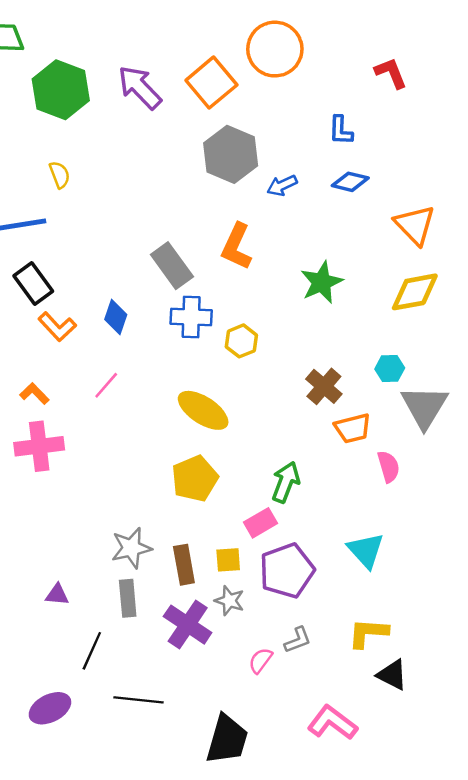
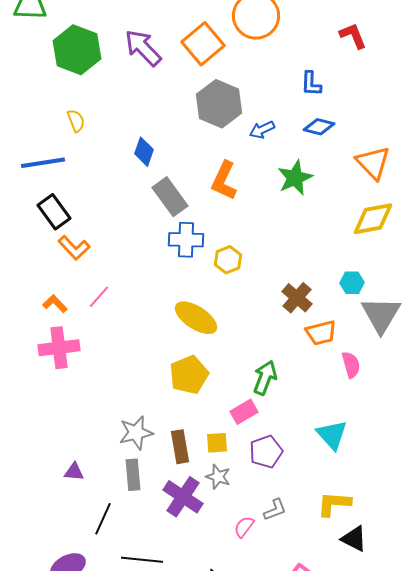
green star: (322, 282) -> (295, 178), moved
blue diamond: (116, 317) -> (144, 152), moved
pink line: (106, 385) -> (99, 297), moved
purple pentagon: (287, 571) -> (266, 452), size x0.7

